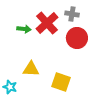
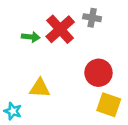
red circle: (77, 38) -> (98, 73), moved
yellow square: (61, 82) -> (109, 105), moved

